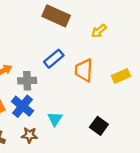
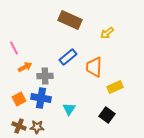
yellow rectangle: (121, 76) -> (115, 87), moved
blue cross: (22, 106) -> (41, 98), turned -30
brown star: (29, 135) -> (37, 127), moved

